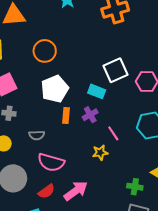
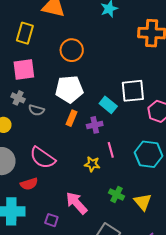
gray semicircle: (37, 135) -> (36, 110), moved
green cross: (135, 187) -> (117, 194), moved
pink arrow: (76, 191) -> (77, 203), moved, turned -115

